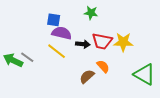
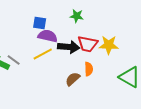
black arrow: (83, 44) -> (69, 47), size x1.5
yellow line: (57, 51) -> (43, 54), turned -66
orange semicircle: (103, 66) -> (89, 69), turned 40

